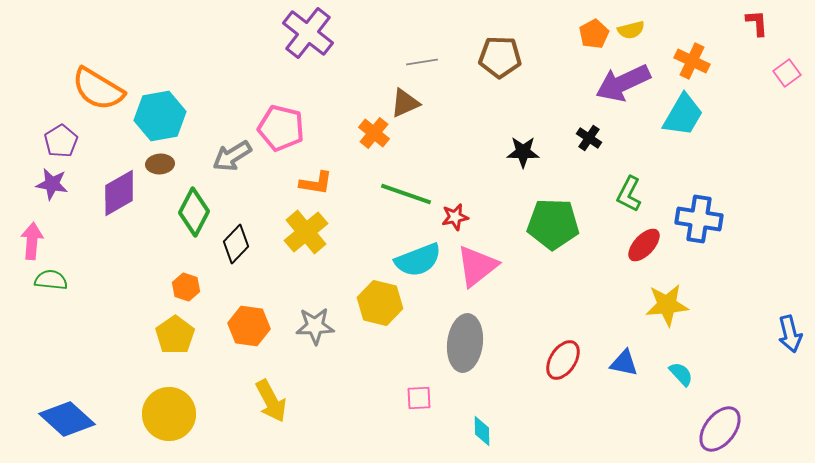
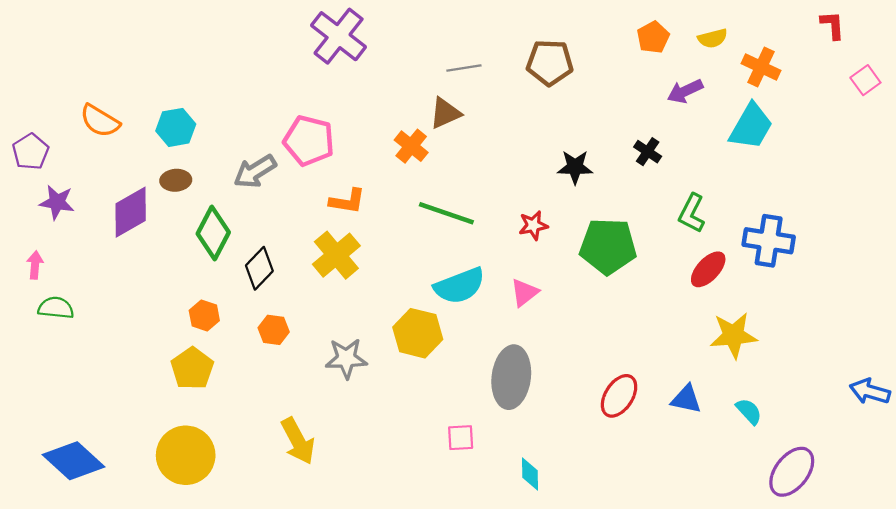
yellow semicircle: (631, 30) -> (713, 38), moved
purple arrow: (623, 83) -> (685, 91), size x0.6
orange semicircle: (98, 89) -> (100, 121), moved, size x0.7
cyan hexagon: (160, 116) -> (176, 127), size x0.7
purple pentagon: (61, 141) -> (31, 152), moved
red star: (455, 217) -> (533, 225), moved
pink arrow: (32, 241) -> (35, 265), size x0.7
pink triangle: (477, 266) -> (524, 292), size x0.6
orange hexagon: (249, 326) -> (274, 330), moved, size x0.7
blue arrow: (790, 334) -> (870, 391), moved, turned 120

